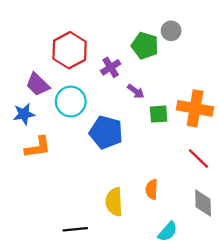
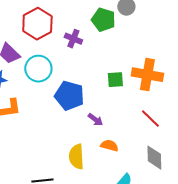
purple cross: (111, 67) -> (73, 39), turned -36
purple arrow: (136, 91) -> (95, 120), moved
orange semicircle: (152, 189) -> (109, 146), turned 102

